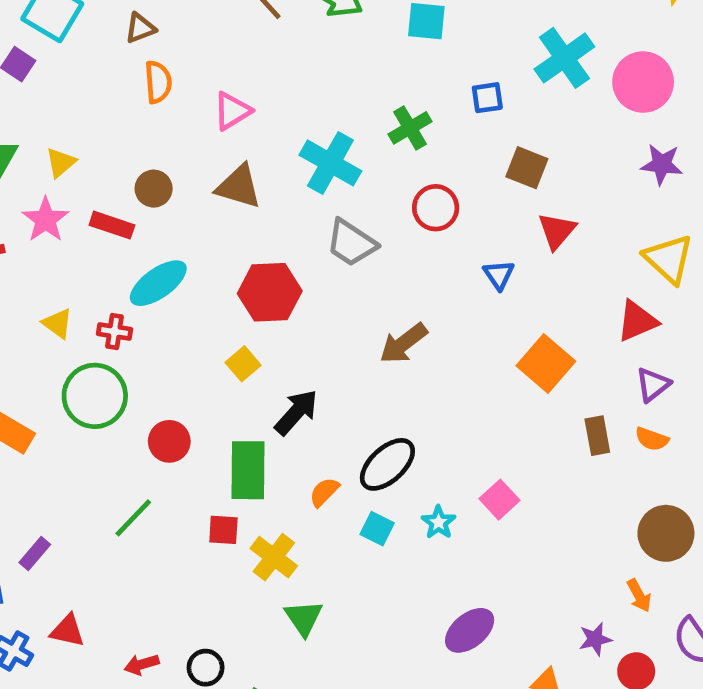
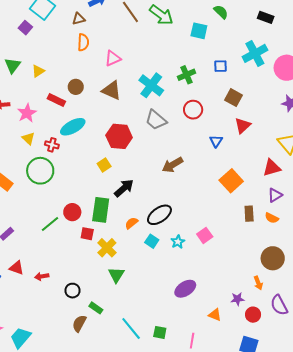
pink star: (46, 220) -> (27, 113), moved
red circle: (169, 441) -> (72, 212), moved
red arrow: (142, 664) -> (42, 276), moved

